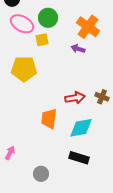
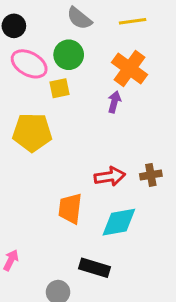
purple arrow: (78, 49) -> (114, 102), turned 88
brown cross: (102, 97) -> (151, 175), turned -32
black rectangle: (79, 158) -> (95, 268), moved

